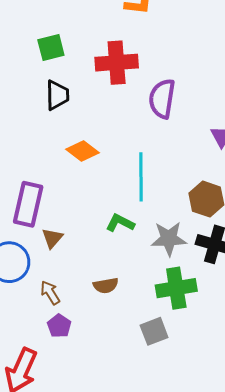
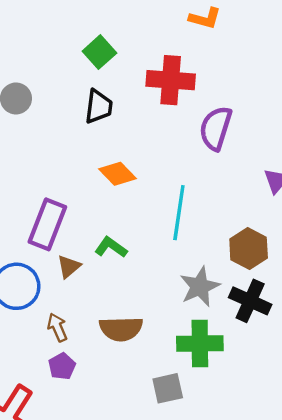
green square: (51, 47) -> (99, 52), turned -36
green L-shape: (120, 223) -> (111, 247), moved
gray star: (169, 239) -> (200, 287), turned -30
brown semicircle: (106, 286) -> (121, 329), size x1.5

